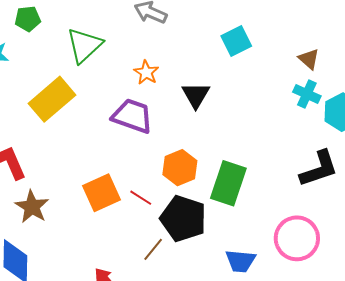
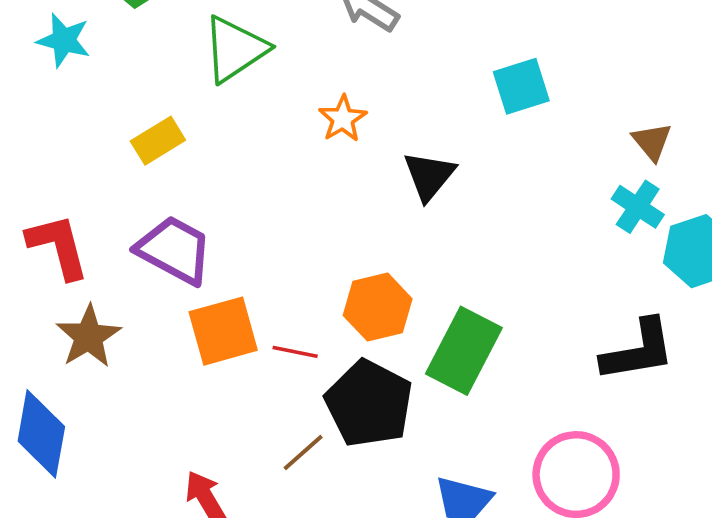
yellow rectangle: (52, 99) -> (158, 141), size x0.6
purple trapezoid: (132, 116) -> (174, 250), moved
red line: (141, 198) -> (295, 352), turned -30

